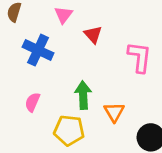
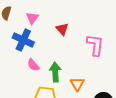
pink triangle: (63, 15) -> (32, 18), moved
pink semicircle: (32, 102) -> (33, 65), moved, turned -64

